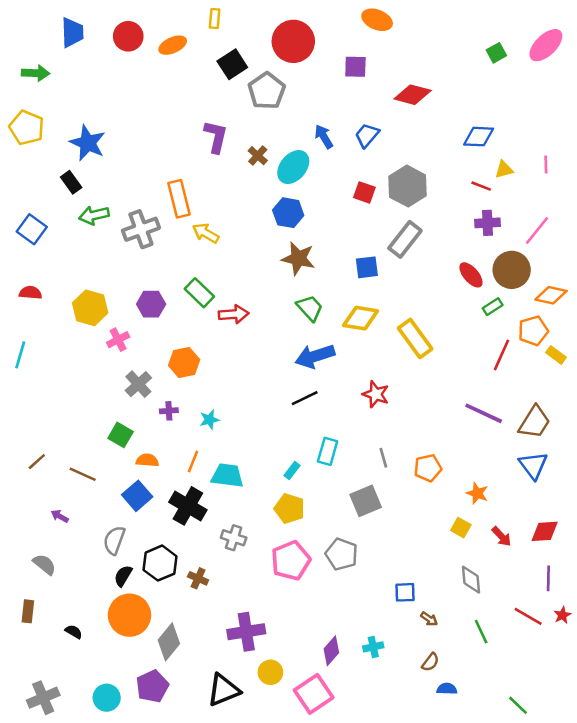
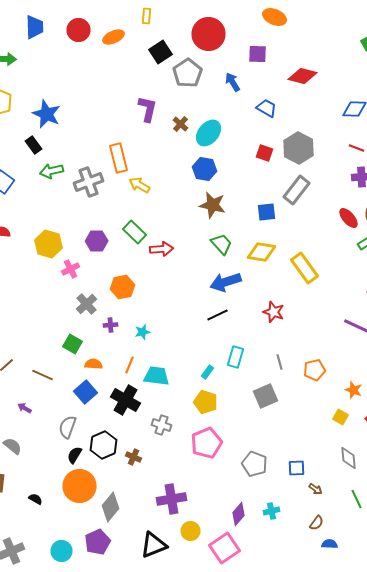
blue trapezoid: (367, 135) -> (266, 108), turned 80
blue arrow: (324, 137) -> (232, 82), moved
gray pentagon: (342, 554) -> (254, 464), moved

